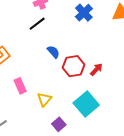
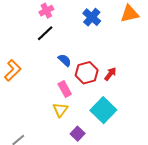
pink rectangle: (20, 86) -> (65, 89), moved

